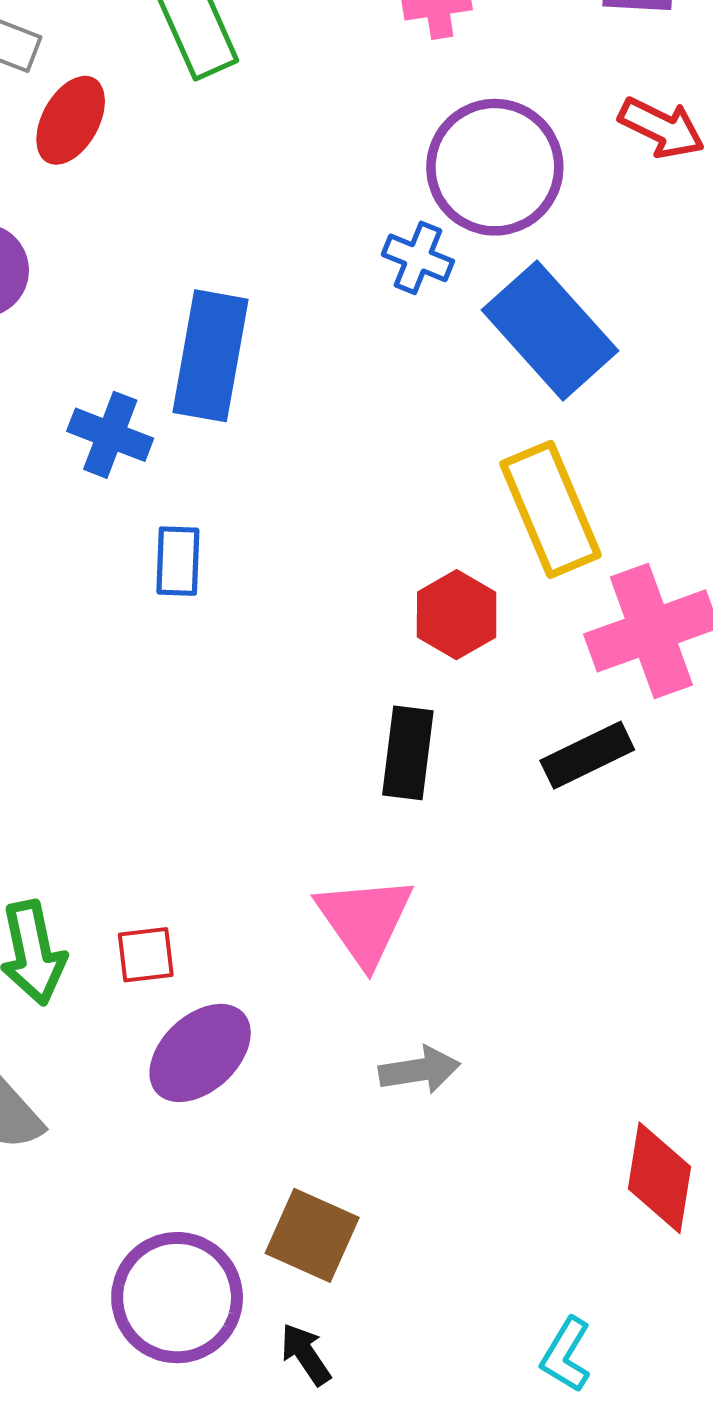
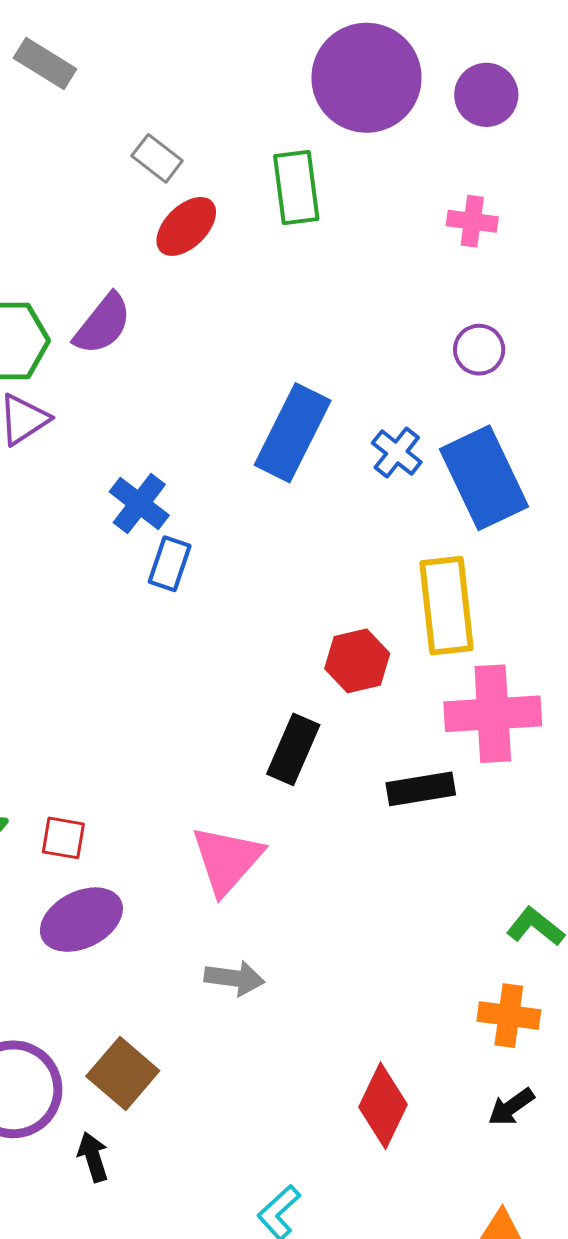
purple circle: (495, 167) -> (479, 350), size x0.5
blue cross: (418, 258) -> (397, 452), moved
blue rectangle: (210, 356) -> (293, 433), moved
blue cross: (110, 435) -> (139, 504), moved

